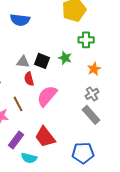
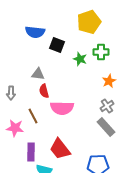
green star: (65, 58) -> (80, 59), moved
black square: (42, 61) -> (57, 45), moved
pink semicircle: (47, 96) -> (62, 108), turned -130
purple rectangle: (16, 140) -> (31, 152), turned -36

